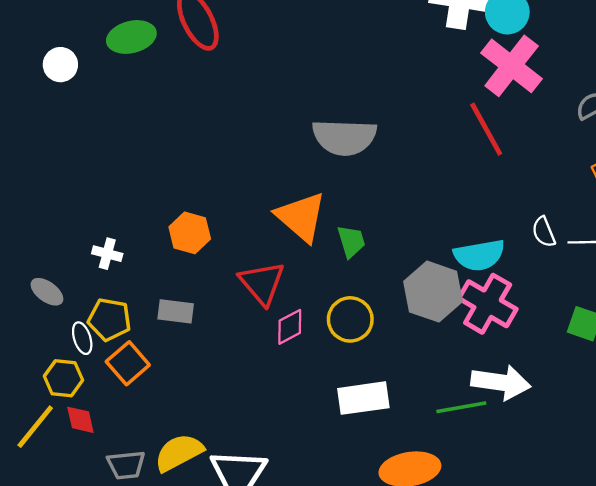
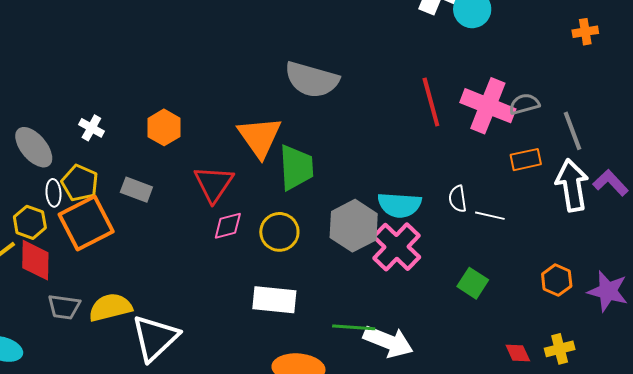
pink cross: (512, 66) -> (488, 106), moved, turned -30
green trapezoid: (351, 241) -> (296, 167), size x1.6
gray ellipse: (47, 292) -> (34, 147), size x1.5
orange square: (128, 363) -> (86, 223), size x1.5
white arrow: (501, 382) -> (388, 342), moved
red diamond: (80, 420) -> (35, 260), size x1.5

